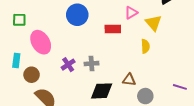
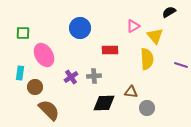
red rectangle: (113, 29) -> (110, 50), moved
yellow semicircle: (145, 46) -> (147, 59), size x1.5
purple line: (180, 87) -> (181, 65), moved

